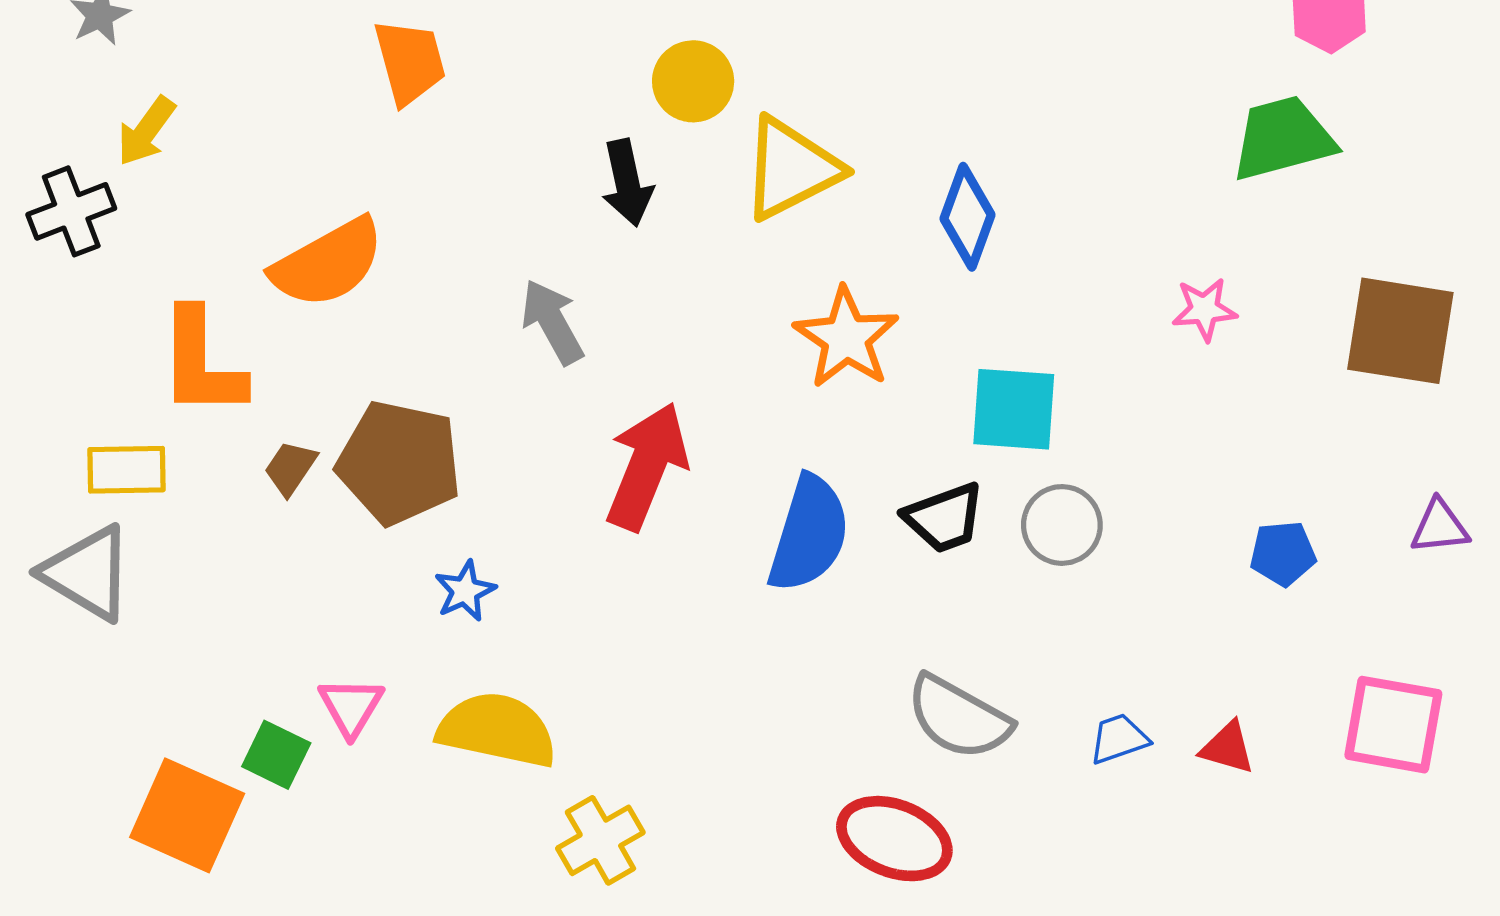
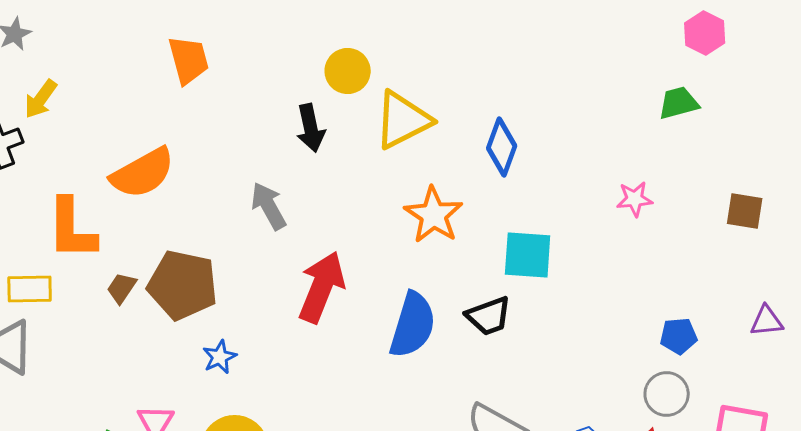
green trapezoid: (1283, 138) -> (679, 103), size x0.7
brown square: (1400, 331) -> (745, 211), size x0.6
gray circle: (1062, 525) -> (667, 394), moved

